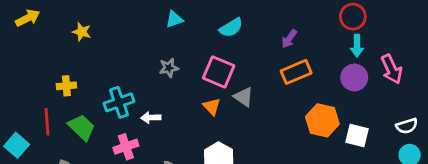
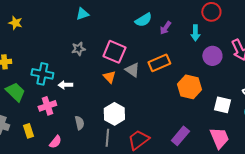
cyan semicircle: (231, 28) -> (143, 20), moved
cyan arrow: (357, 46) -> (195, 33), moved
orange rectangle: (296, 72) -> (159, 63), moved
cyan cross: (119, 102) -> (42, 74), turned 30
white square: (357, 136) -> (222, 105), moved

